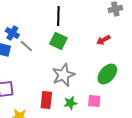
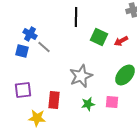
green square: (58, 41) -> (99, 37), moved
red rectangle: (46, 100) -> (54, 100), moved

